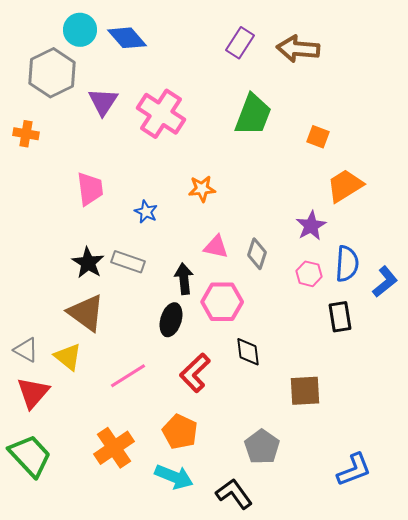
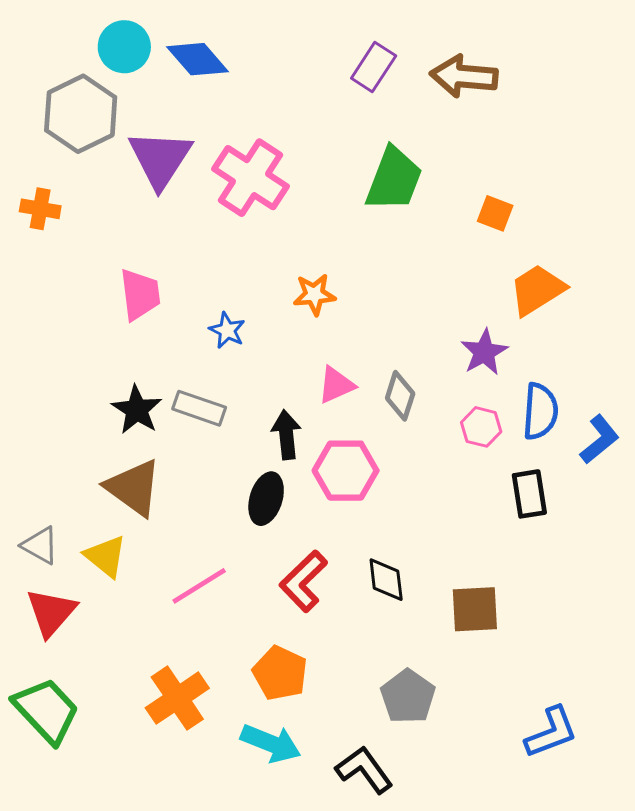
purple triangle: (103, 102) -> (160, 159), size x1.4
pink triangle: (216, 247) -> (336, 385), turned -36
black diamond: (248, 352) -> (386, 580), moved

